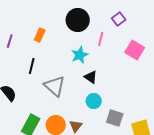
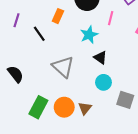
orange rectangle: (40, 35) -> (58, 16), moved
black line: (32, 66) -> (39, 34), moved, turned -49

